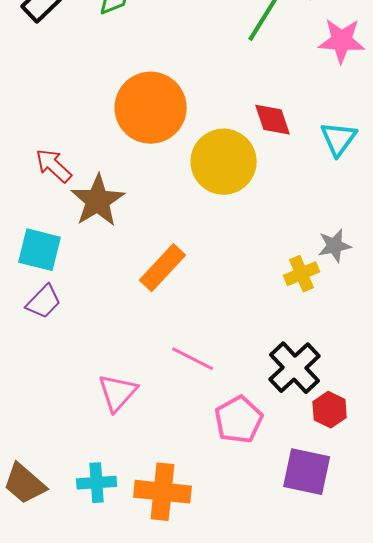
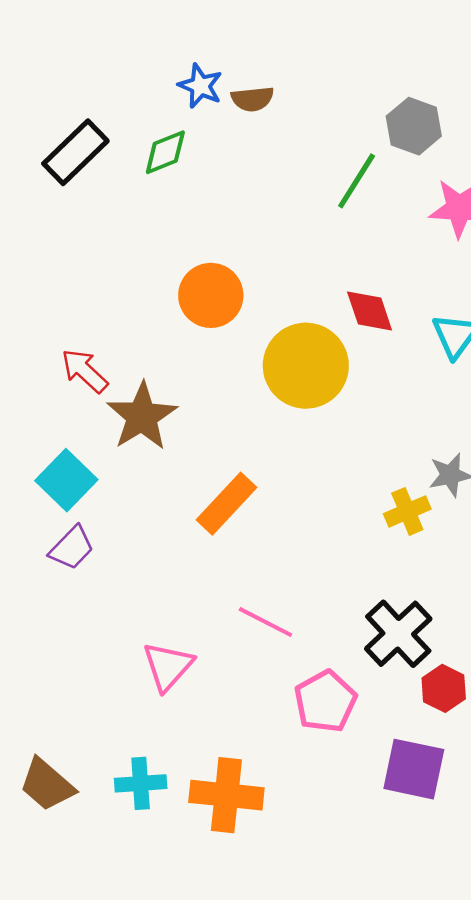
orange circle: (151, 108) -> (211, 295), size x0.7
cyan square: (40, 250) -> (66, 480), turned 30

